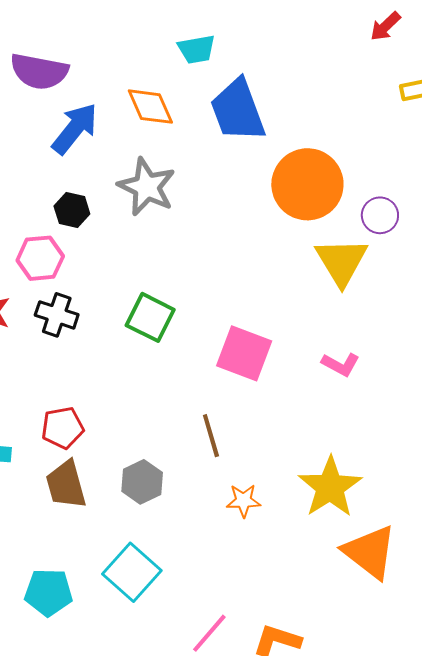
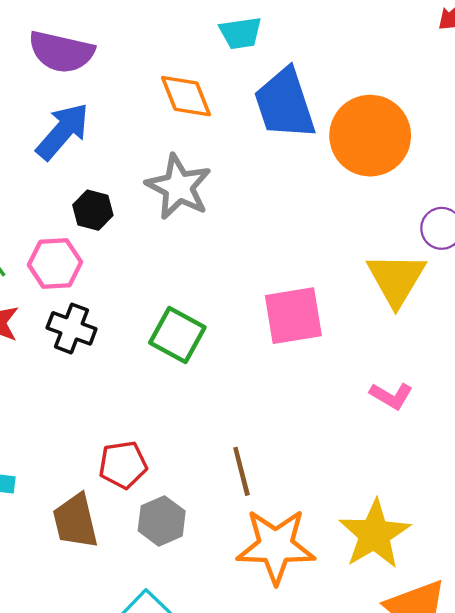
blue arrow: (75, 129) -> (63, 131), moved
orange circle: (307, 184) -> (370, 136), moved
pink square: (244, 353) -> (293, 316), moved, turned -32
red pentagon: (63, 428) -> (123, 465), moved
orange star: (244, 501) -> (276, 546), size x2.0

